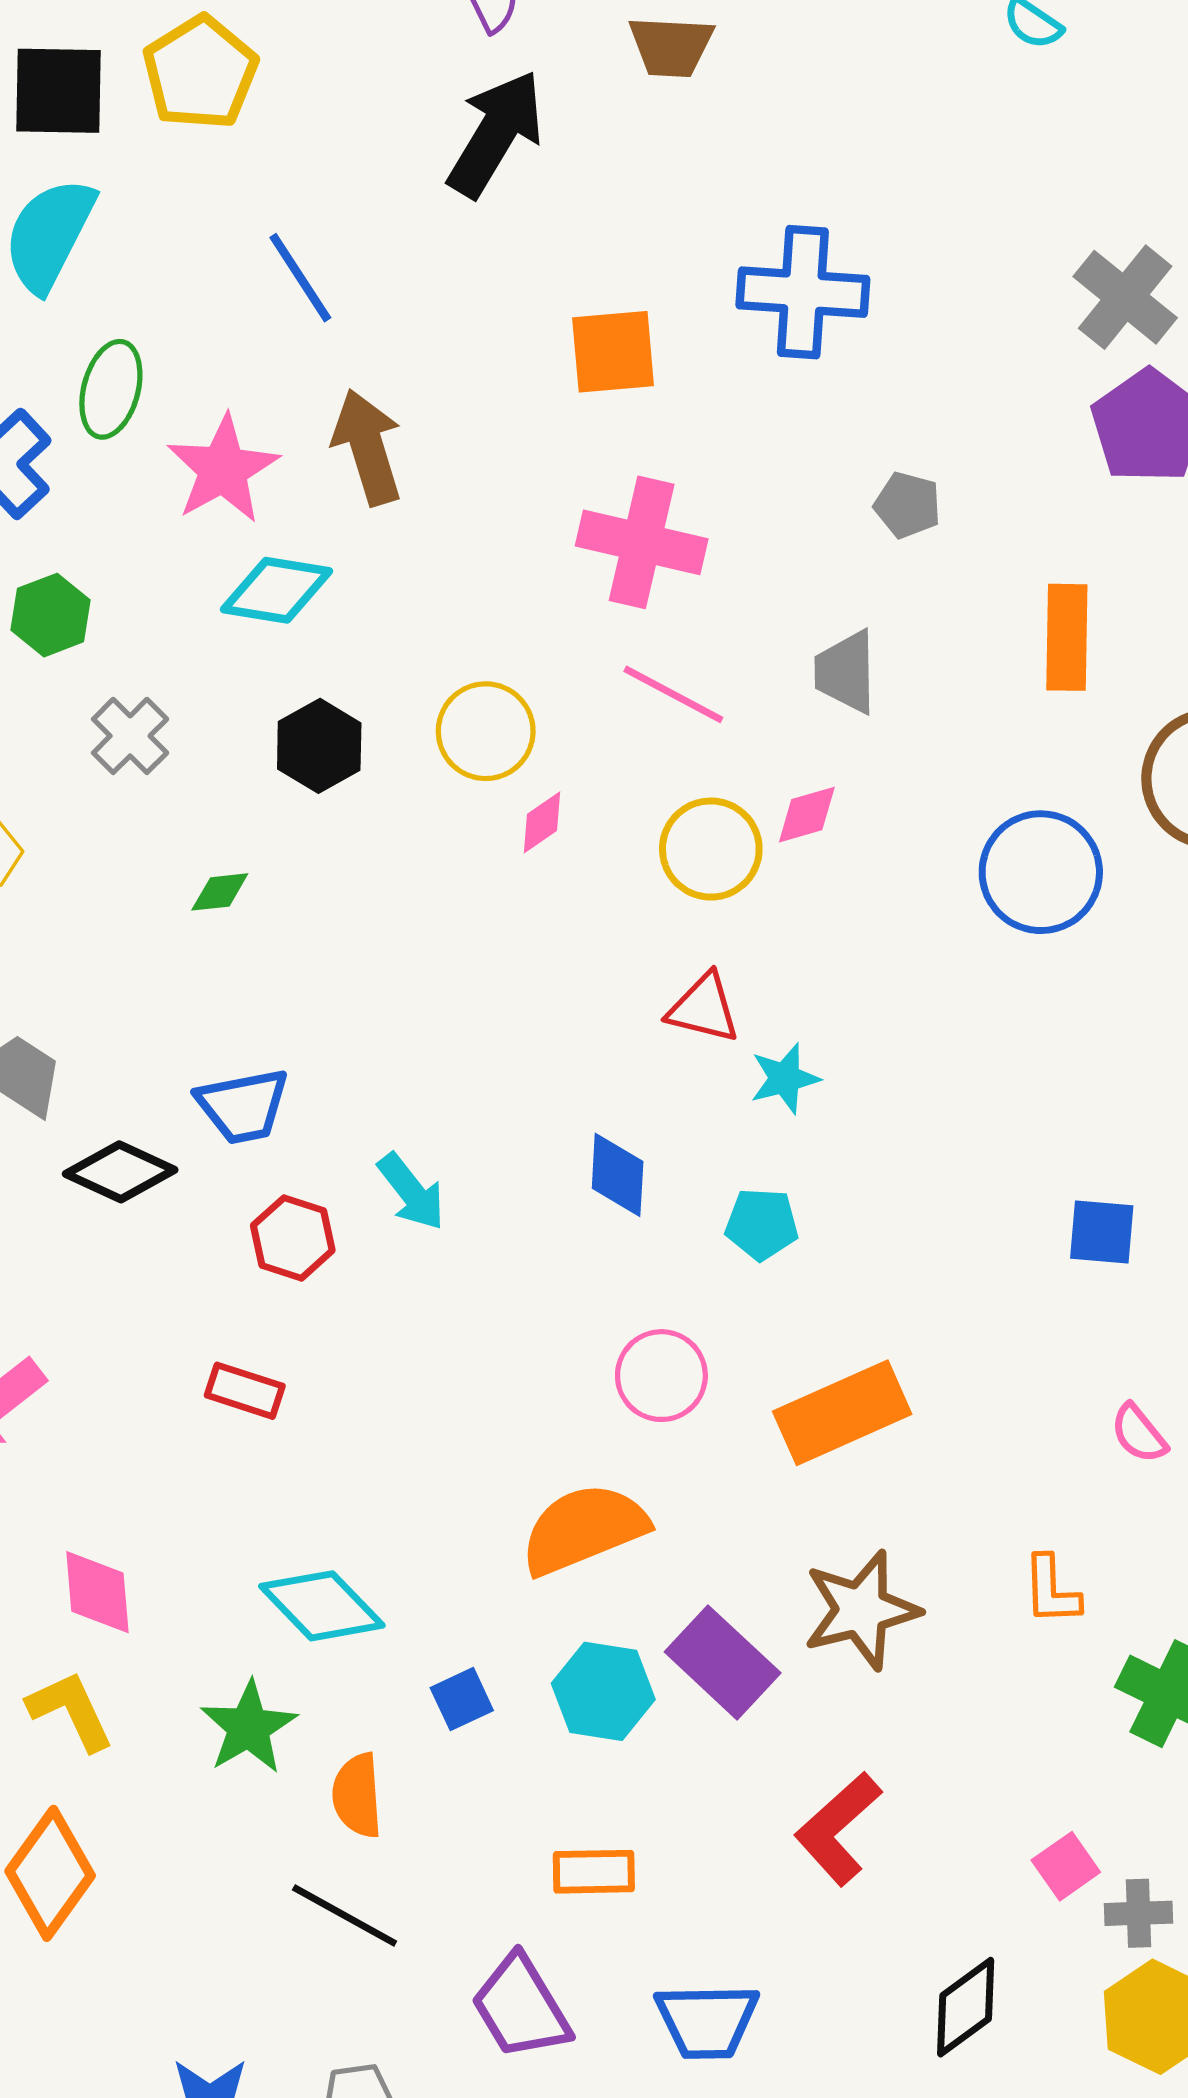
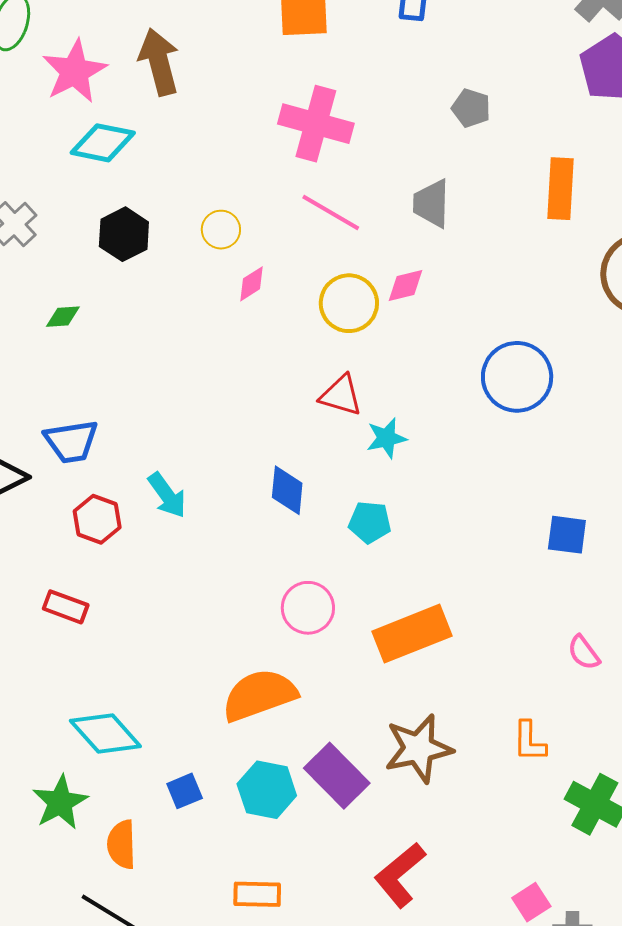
yellow circle: (486, 731) -> (221, 230), size x0.7
blue circle: (1041, 872) -> (517, 377), moved

